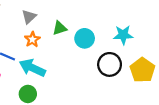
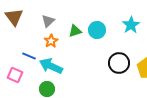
cyan star: (123, 35) -> (131, 25), moved, turned -30
cyan circle: (85, 38) -> (97, 30), moved

